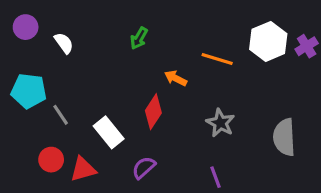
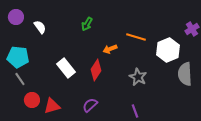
white hexagon: (268, 41) -> (168, 50), moved
orange arrow: (176, 78) -> (110, 49), turned -48
gray line: (61, 115) -> (20, 79), moved
white rectangle: (109, 132) -> (66, 68), moved
gray semicircle: (284, 137) -> (185, 74), moved

